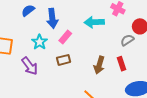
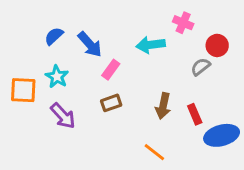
blue arrow: (52, 18) -> (90, 44), turned -30
cyan star: (39, 42) -> (57, 77), moved
red rectangle: (122, 64) -> (195, 114), moved

